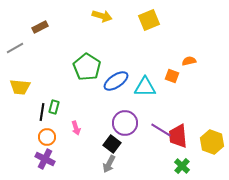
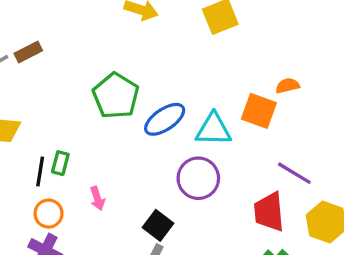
brown rectangle: (40, 27) -> (28, 52), moved
orange square: (172, 76) -> (259, 111), size x1.5
purple circle: (125, 123) -> (198, 178), moved
purple line: (161, 130) -> (294, 173), moved

